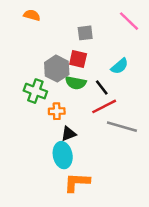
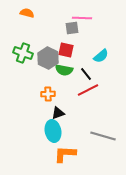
pink line: (129, 21) -> (82, 18), moved, turned -42
green cross: (35, 91) -> (23, 53), moved
gray line: (122, 127) -> (103, 136), moved

